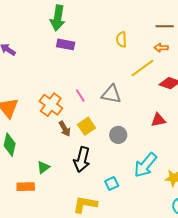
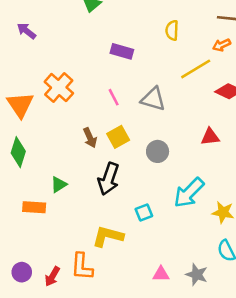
purple rectangle: (66, 44) -> (122, 51), moved
orange arrow: (161, 48) -> (222, 45), turned -32
orange cross: (51, 105) -> (59, 87), moved

